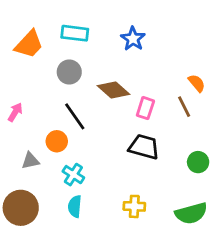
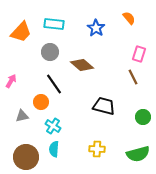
orange semicircle: (197, 83) -> (129, 18), moved
pink rectangle: (145, 108) -> (139, 54), moved
brown circle: (21, 208) -> (26, 157), moved

